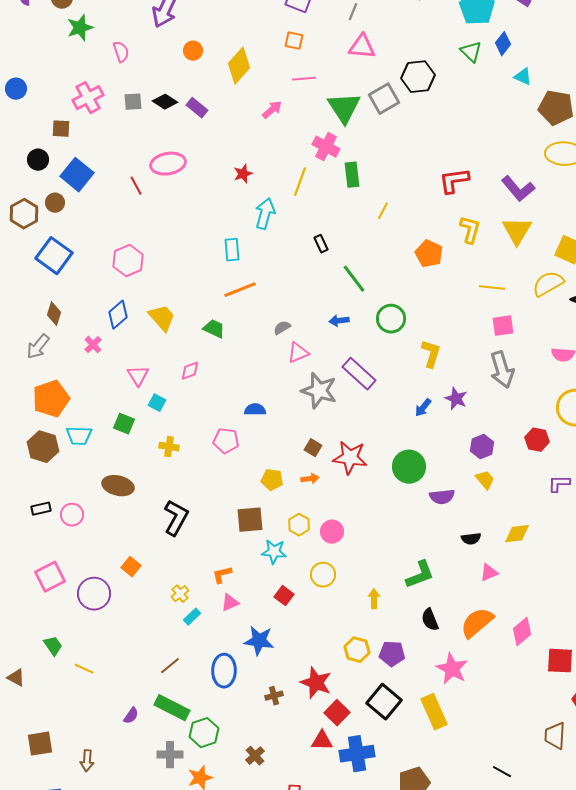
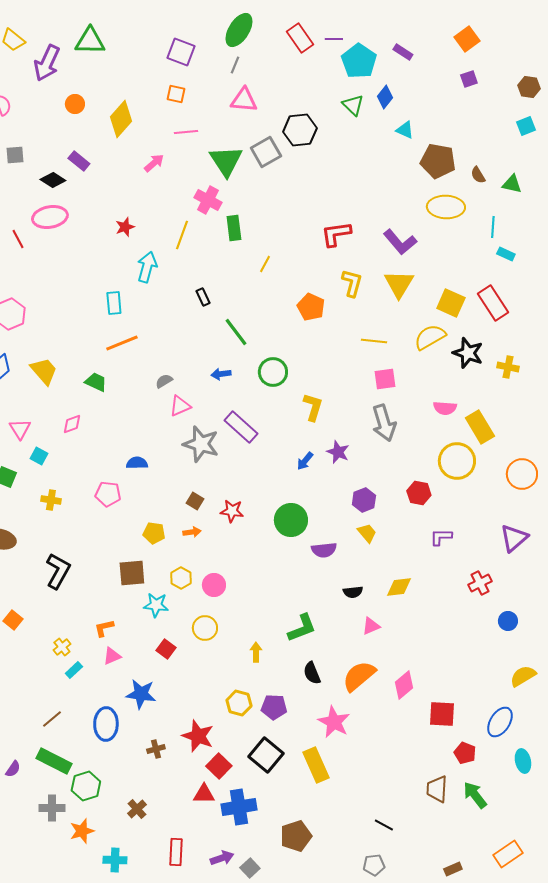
black diamond: (165, 102) -> (53, 180), moved
red star: (350, 458) -> (232, 511), size x0.7

